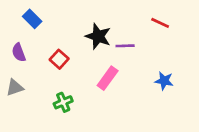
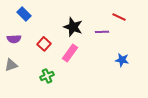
purple line: (125, 46) -> (102, 32), moved
purple semicircle: (19, 53) -> (14, 39), turned -72
pink rectangle: (108, 78) -> (70, 53), moved

